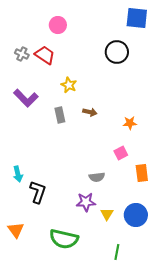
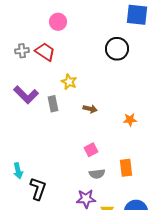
gray cross: (22, 54) -> (22, 51), turned -32
gray rectangle: (60, 115) -> (53, 104), moved
pink square: (121, 153) -> (91, 150), moved
orange rectangle: (142, 173) -> (126, 168), moved

